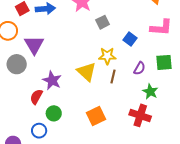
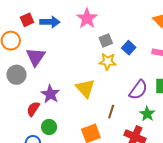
blue square: (130, 39) -> (129, 48), moved
yellow star: (107, 56) -> (108, 62), moved
purple semicircle: (139, 68) -> (138, 90), size x1.5
brown line: (113, 77) -> (111, 112), moved

